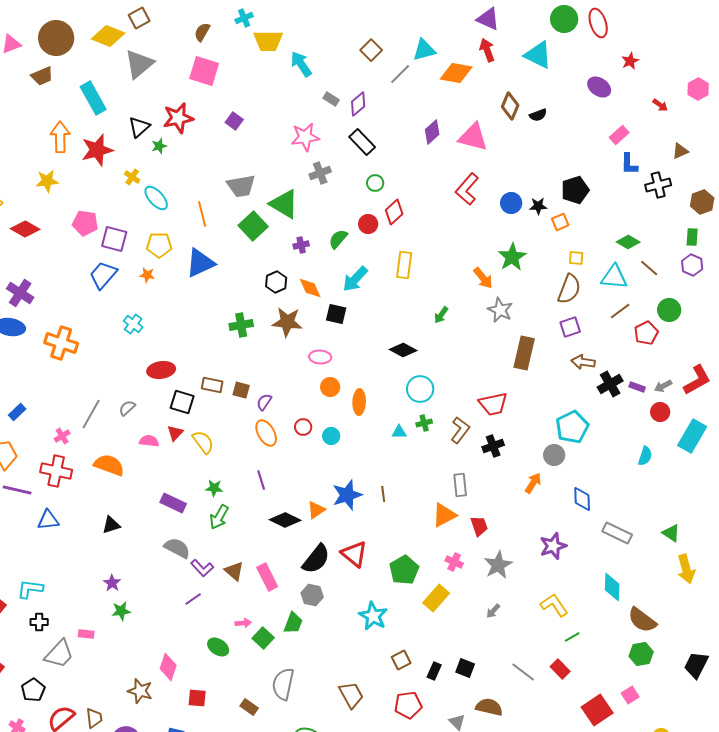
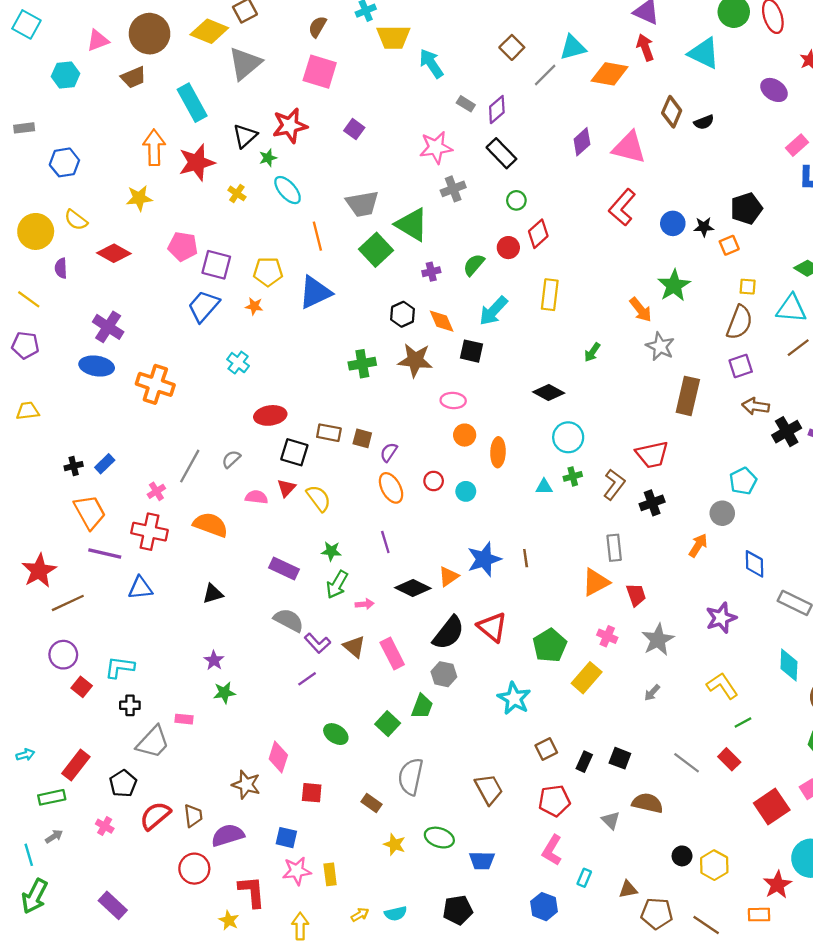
cyan ellipse: (156, 198) -> (288, 190), moved
cyan pentagon: (572, 427) -> (743, 481), size x0.7
pink arrow: (243, 623) -> (365, 604), moved

